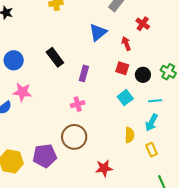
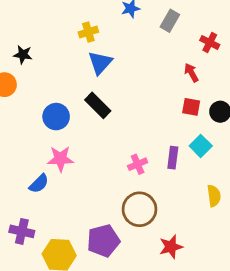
blue triangle: (98, 32) -> (100, 63), moved
blue circle: (14, 60) -> (56, 117), moved
purple rectangle: (84, 73) -> (173, 158), moved
red star: (104, 168) -> (171, 247), moved

